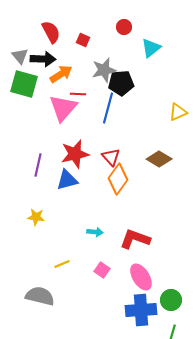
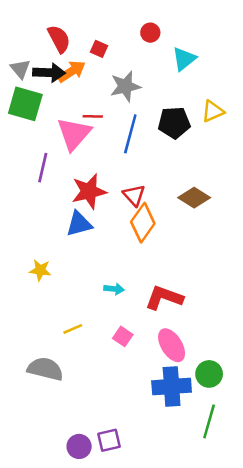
orange arrow: (61, 74) -> (72, 71), moved
black pentagon: (121, 83) -> (174, 123), moved
yellow triangle: (178, 112) -> (213, 111), moved
purple line: (38, 165) -> (43, 168), moved

